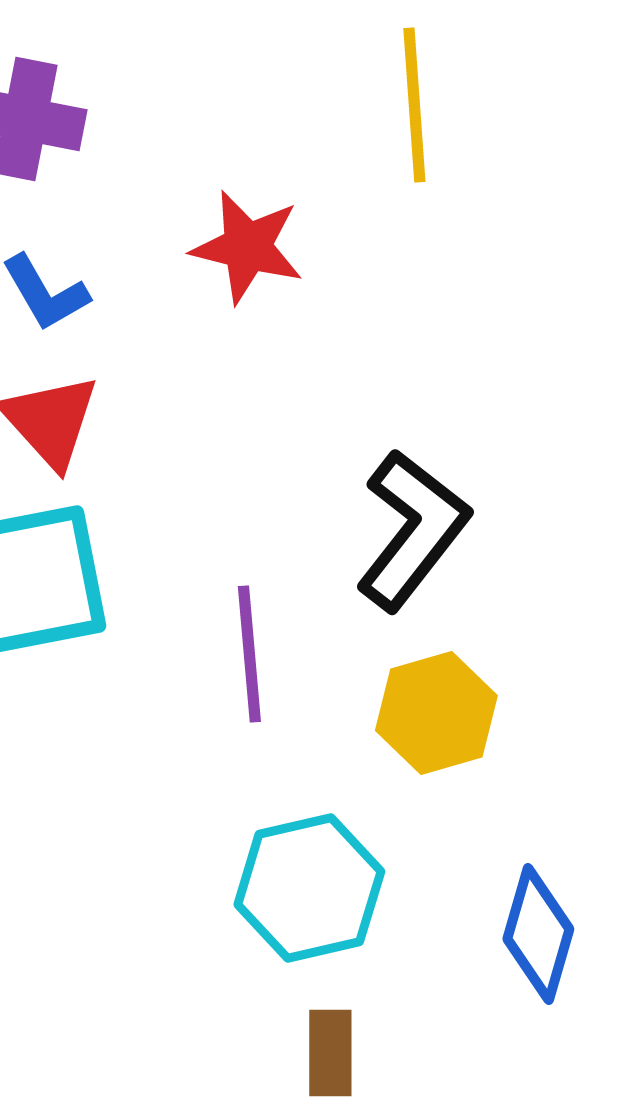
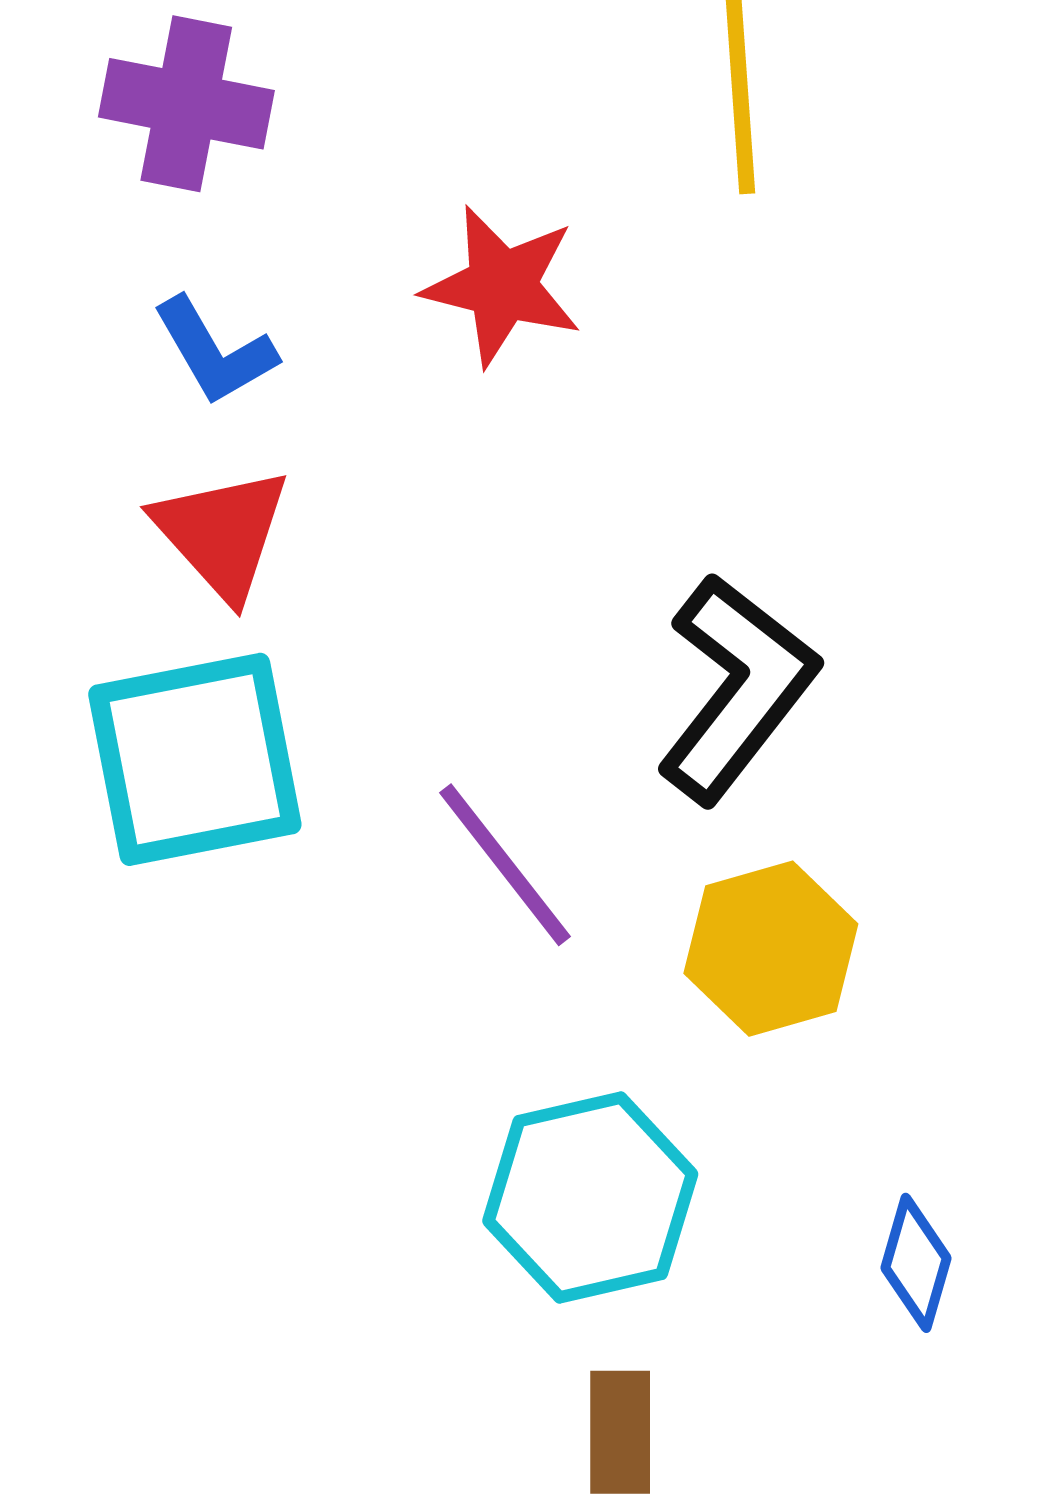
purple line: (249, 654) -> (505, 865), turned -33
blue diamond: (538, 934) -> (916, 1263), size x0.7

